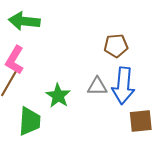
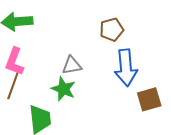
gray triangle: (97, 86) -> (72, 65), moved

